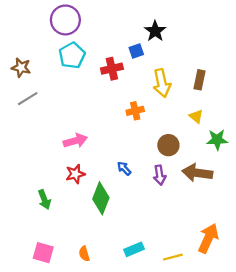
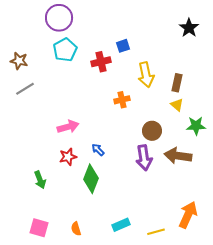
black star: (155, 31) -> (189, 28), moved
brown rectangle: (199, 80) -> (177, 83), moved
blue arrow: (124, 168) -> (98, 150), moved
purple arrow: (160, 175) -> (144, 158), size x1.4

